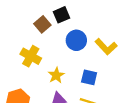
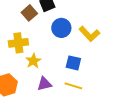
yellow cross: (31, 56) -> (18, 43), turned -36
yellow star: (56, 75) -> (33, 61), moved

